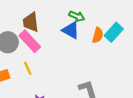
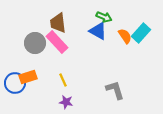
orange semicircle: (98, 35) -> (125, 36), turned -49
yellow line: (28, 68) -> (63, 80), moved

